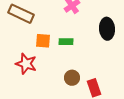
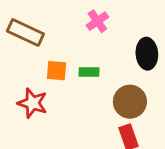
brown circle: (72, 78) -> (130, 102), moved, size x1.5

